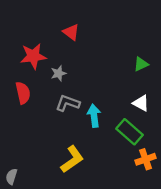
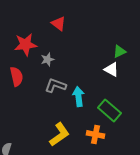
white triangle: (141, 103) -> (111, 69), moved
orange cross: (146, 159) -> (95, 134), moved, turned 30

